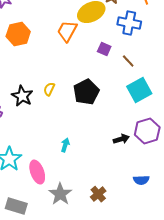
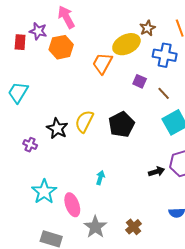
orange hexagon: (18, 34) -> (61, 47), moved
yellow semicircle: (49, 89) -> (84, 121), size x1.6

